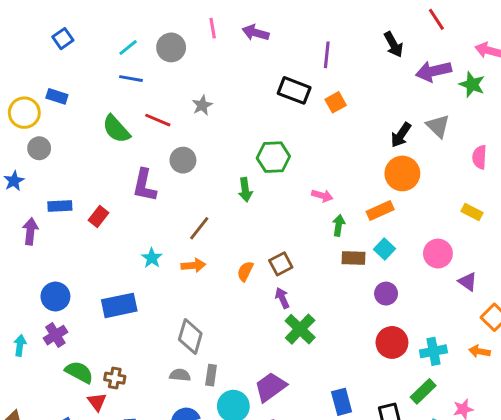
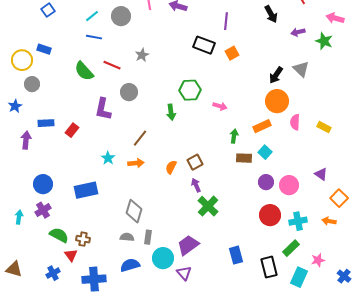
purple arrow: (433, 71) -> (298, 32), size x0.6
pink semicircle: (479, 157) -> (295, 122), moved
pink arrow: (322, 196) -> (220, 106), moved
pink circle: (438, 254) -> (289, 185), moved

